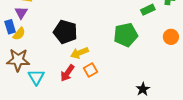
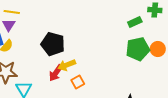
green pentagon: (126, 35) -> (138, 49), moved
red arrow: (67, 73) -> (56, 73), moved

